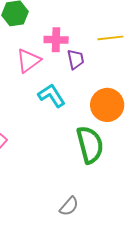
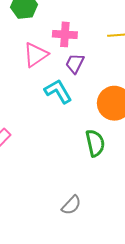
purple trapezoid: (76, 59) -> (75, 63), moved, turned -145
green semicircle: (90, 145) -> (95, 143), size x0.7

